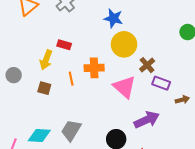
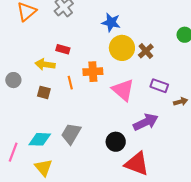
yellow arrow: (46, 60) -> (45, 64), turned 78
brown cross: (147, 65) -> (146, 51), moved

